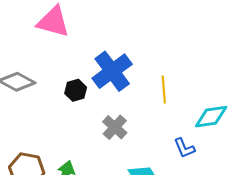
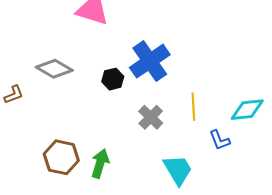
yellow line: (164, 89) -> (193, 107), moved

